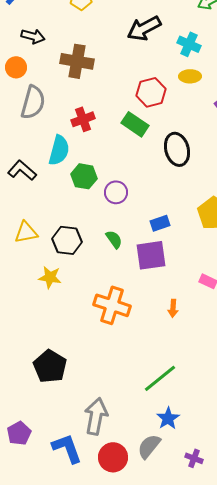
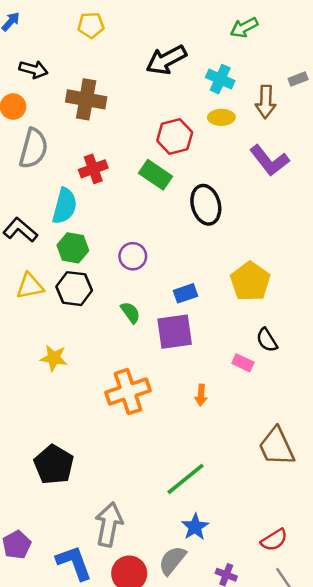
green hexagon: (84, 176) -> (73, 248), moved
yellow triangle: (26, 232) -> (30, 286), moved
black hexagon: (67, 240) -> (74, 289), moved
orange cross: (112, 305) -> (128, 392), turned -36

